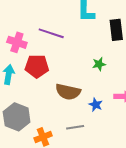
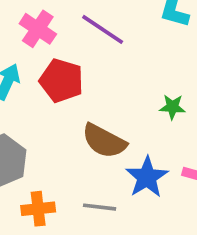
blue star: (96, 105) -> (147, 177), size x1.6

